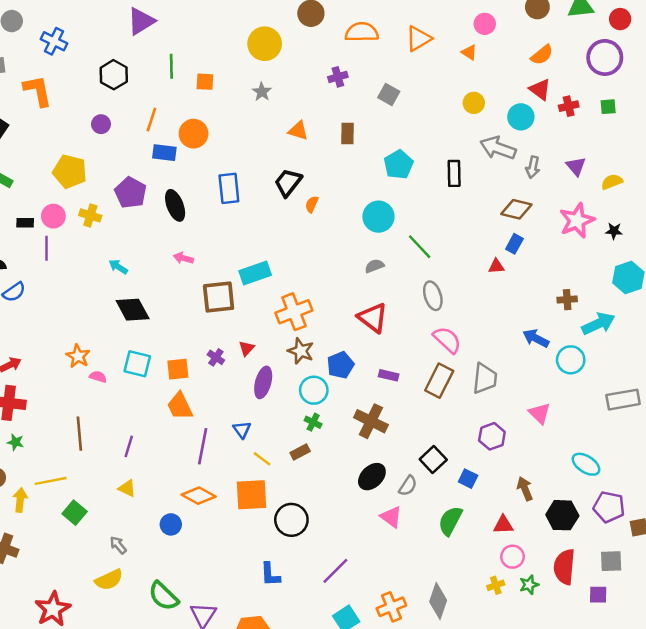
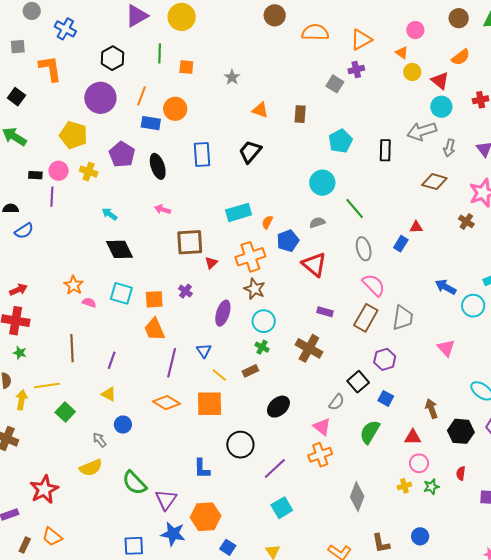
yellow circle: (265, 44) -> (182, 17), moved
purple cross: (338, 77) -> (356, 69), moved
red triangle: (540, 89) -> (440, 81), moved
yellow circle: (474, 103) -> (412, 72), moved
purple circle: (101, 124) -> (100, 98), size x2.0
gray arrow: (498, 148) -> (422, 131), turned -40
orange semicircle: (312, 204) -> (267, 222), moved
blue rectangle: (514, 244) -> (401, 244), moved
cyan rectangle: (255, 273) -> (239, 212), moved
brown cross: (567, 300) -> (466, 221), moved, turned 35
red triangle: (247, 348) -> (211, 263), moved
blue pentagon: (340, 365) -> (288, 241), moved
purple hexagon: (492, 436) -> (385, 359), moved
black ellipse: (372, 477) -> (278, 407), moved
black circle: (291, 520) -> (240, 445), moved
blue circle: (171, 524) -> (123, 425), moved
red semicircle: (564, 567) -> (461, 473), size x0.5
blue L-shape: (270, 574) -> (202, 469), moved
orange cross: (391, 607) -> (320, 455), moved

